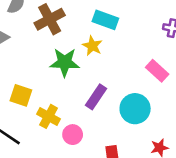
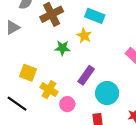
green star: (65, 62) -> (62, 48), size x0.7
cyan circle: (135, 109) -> (107, 93), moved

